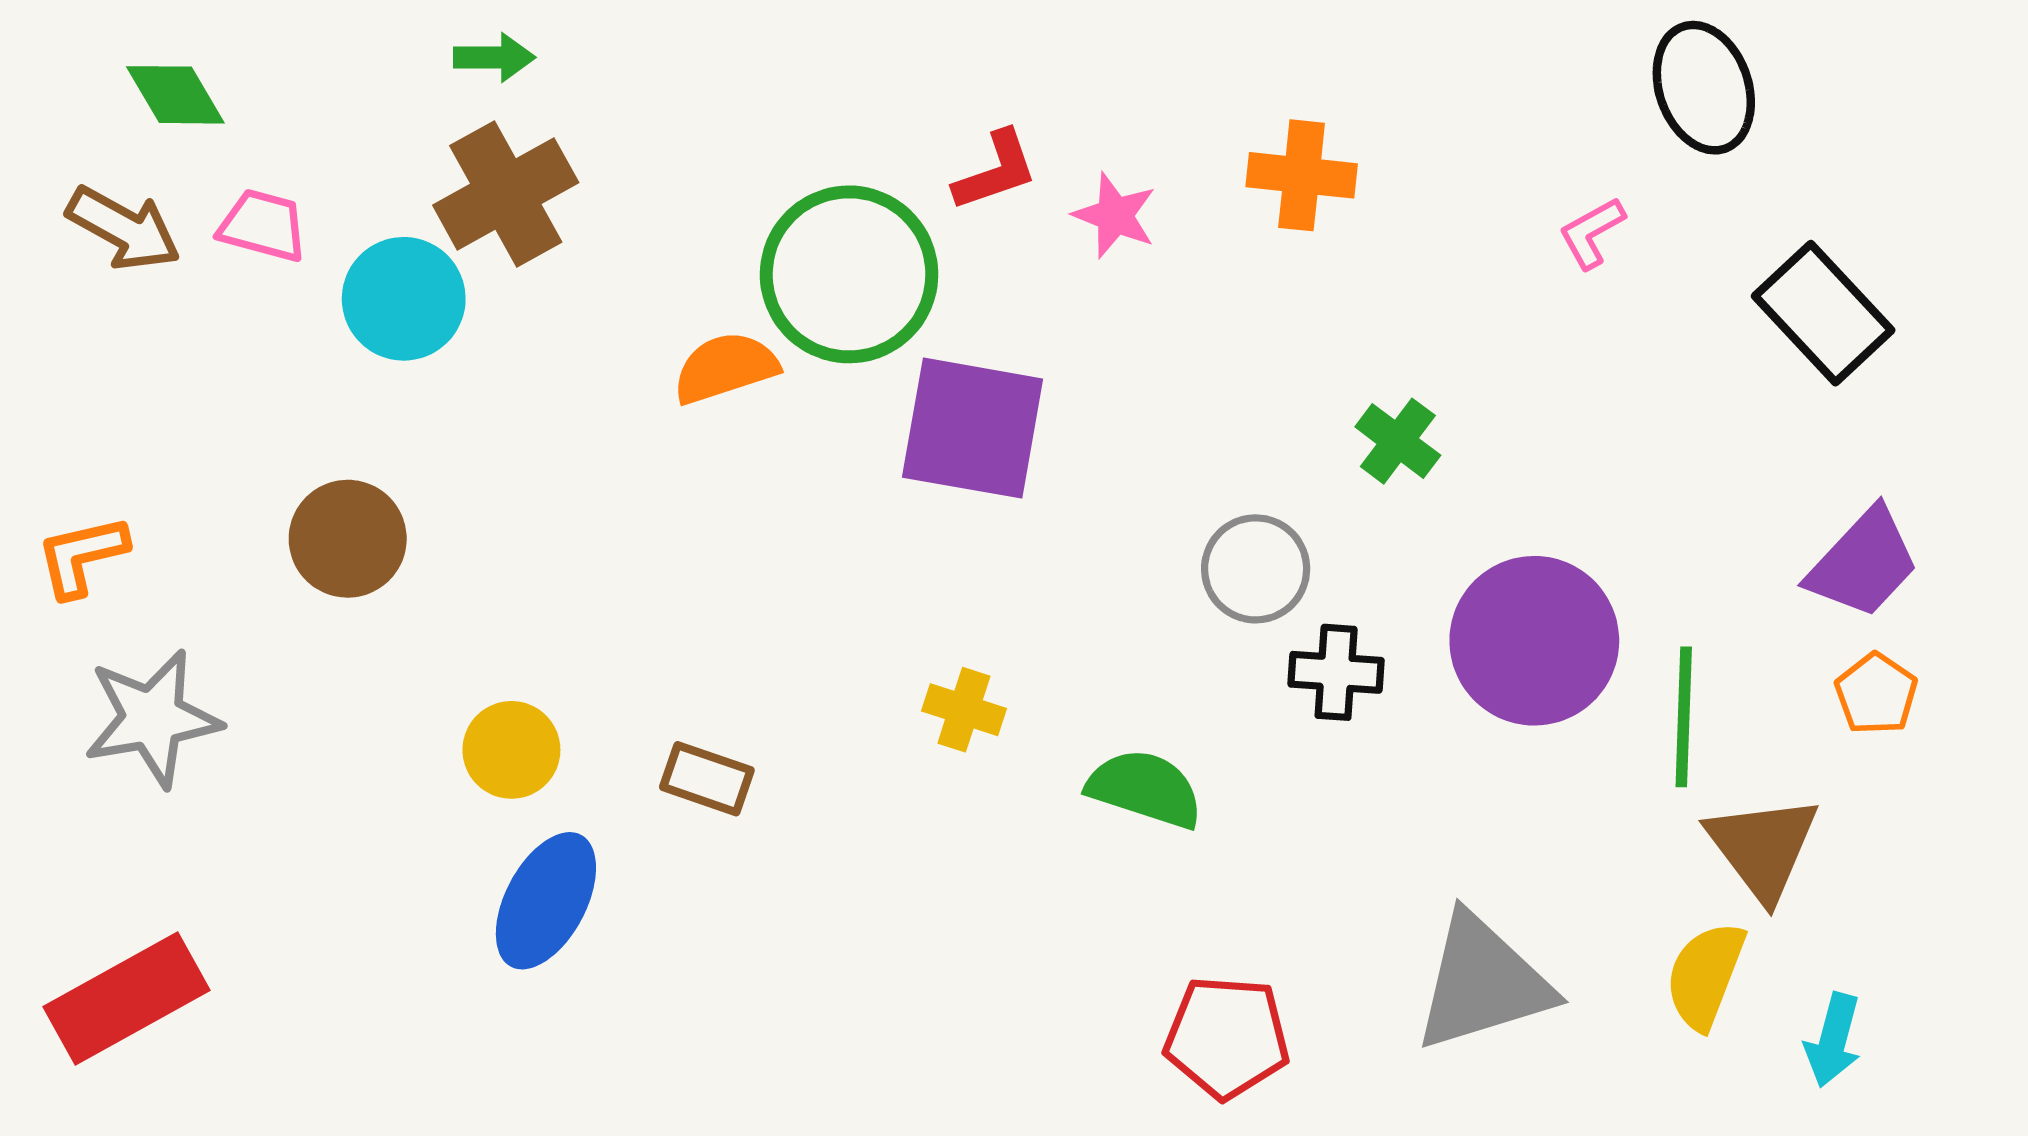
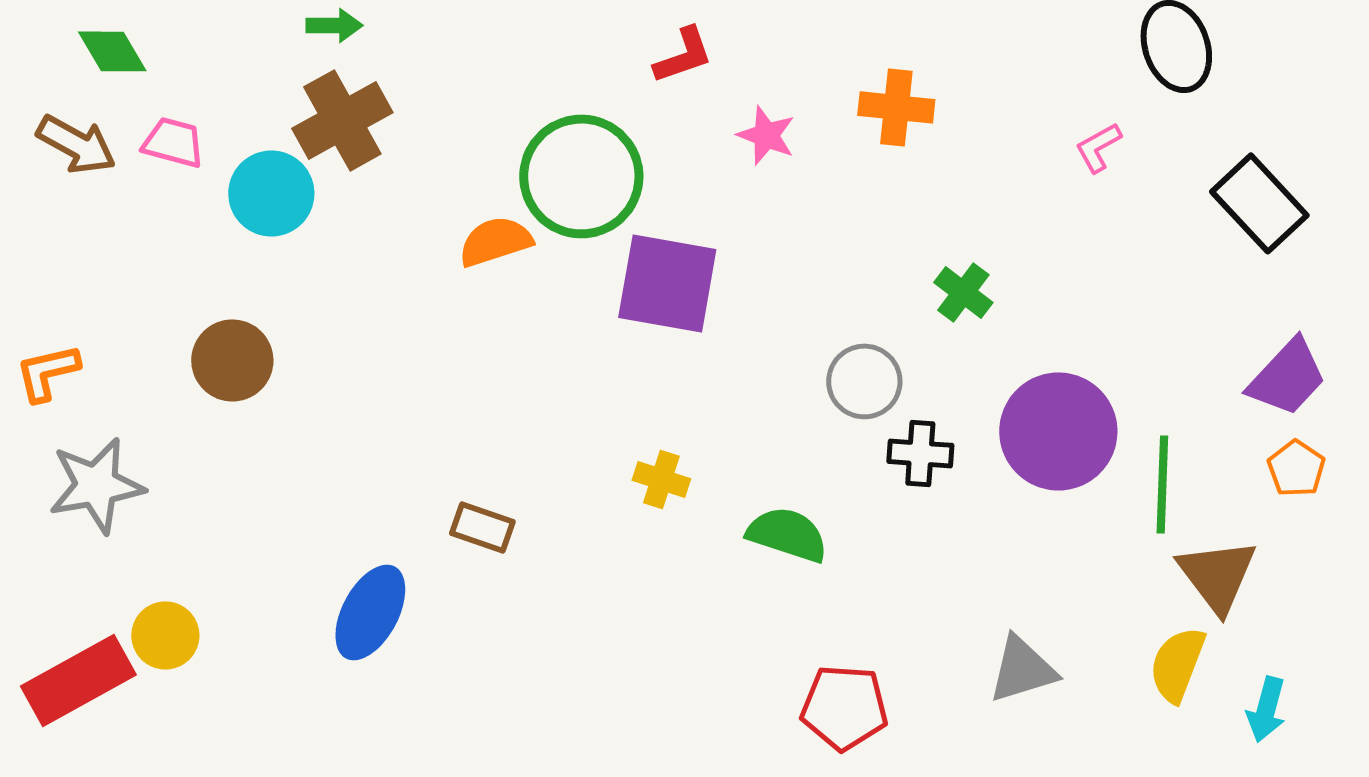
red L-shape: (996, 171) -> (683, 55), moved
yellow circle: (511, 750) -> (165, 635), moved
gray triangle: (1483, 983) -> (1022, 669), size x0.7

